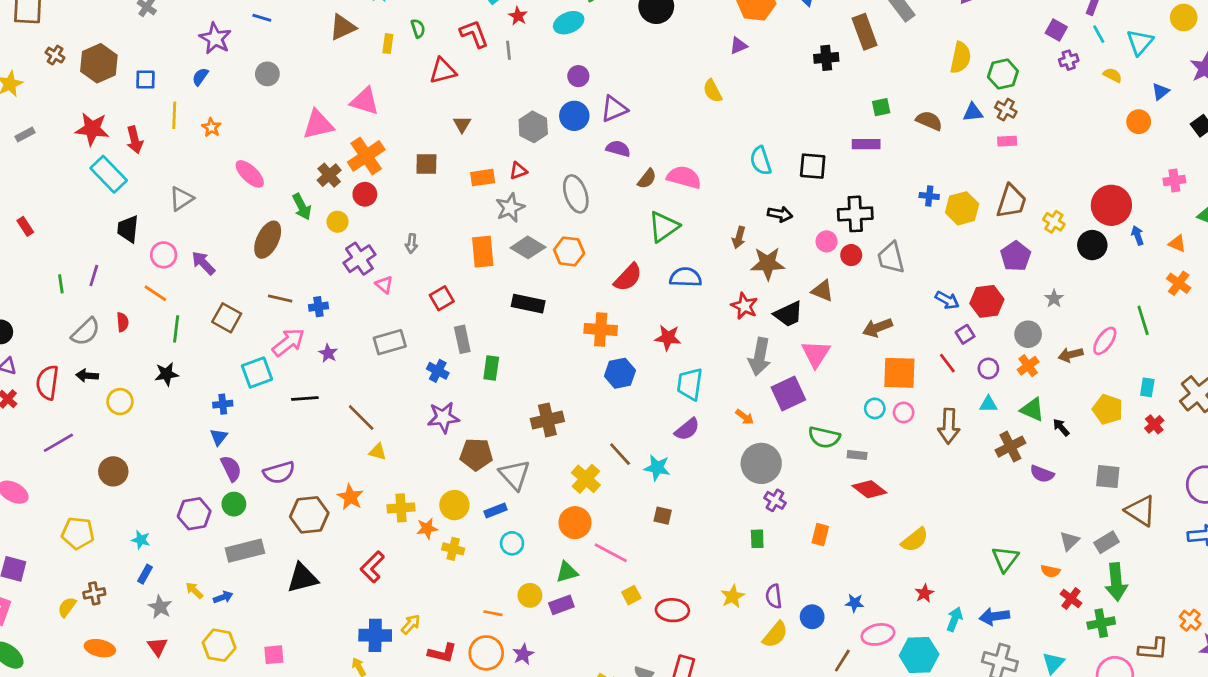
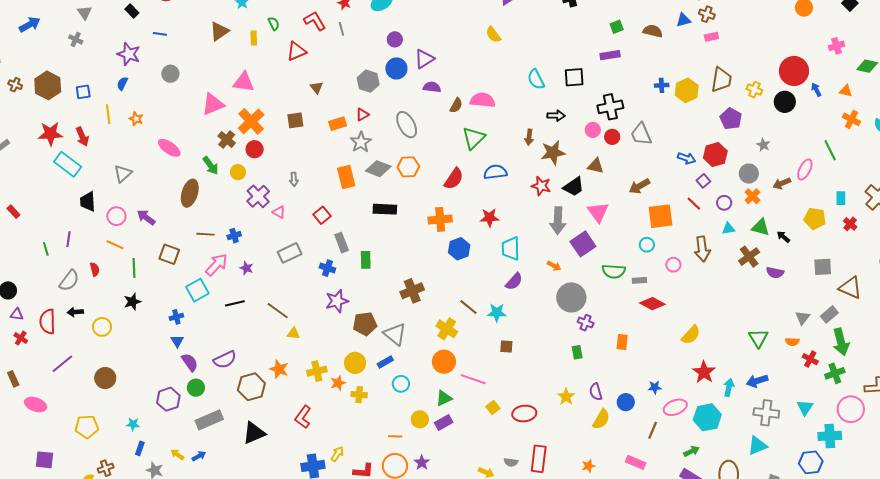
pink circle: (904, 412) -> (673, 265), moved
red star: (924, 593) -> (704, 372), size x1.6

